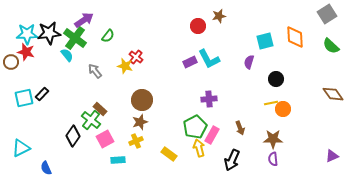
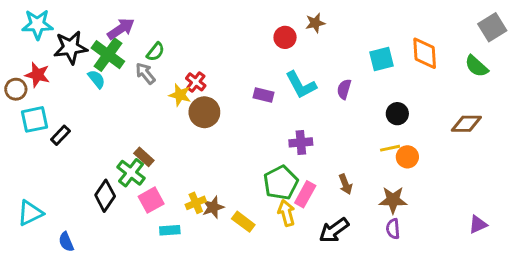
gray square: (327, 14) -> (492, 27), moved
cyan star: (27, 34) -> (37, 24), moved
purple rectangle: (190, 62) -> (263, 95), moved, turned 40
purple semicircle: (249, 62) -> (344, 89), moved
gray arrow: (95, 71) -> (145, 73), moved
brown diamond: (333, 94) -> (466, 124), moved, turned -55
cyan square: (24, 98) -> (35, 119), moved
brown circle: (142, 100) -> (204, 112), moved
brown star: (140, 122) -> (213, 207), moved
black arrow: (232, 160) -> (334, 230), turned 30

